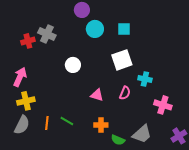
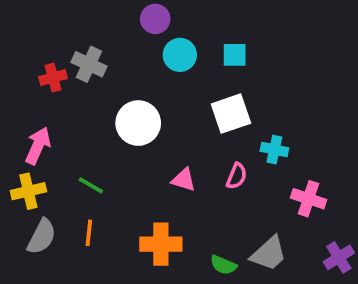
white circle: (73, 65) -> (138, 123), size x1.5
yellow cross: (26, 101) -> (28, 191), moved
green line: (67, 121) -> (91, 185), moved
orange cross: (101, 125) -> (161, 244), moved, size x1.5

